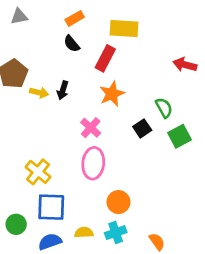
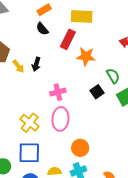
yellow arrow: (39, 92) -> (18, 66), turned 40
orange star: (112, 94) -> (86, 56), moved, turned 30
pink cross: (91, 128) -> (58, 92), turned 35
yellow cross: (38, 172) -> (30, 123), moved

